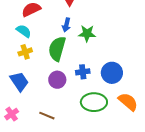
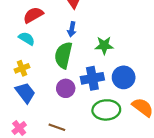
green star: (87, 33) -> (104, 45), moved
yellow cross: (25, 52) -> (22, 68), moved
blue cross: (83, 72) -> (92, 78), size x1.5

